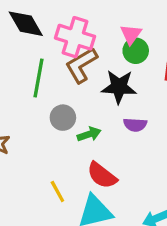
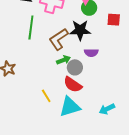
brown L-shape: (81, 65) -> (59, 39), moved
gray circle: (63, 118) -> (75, 67), moved

